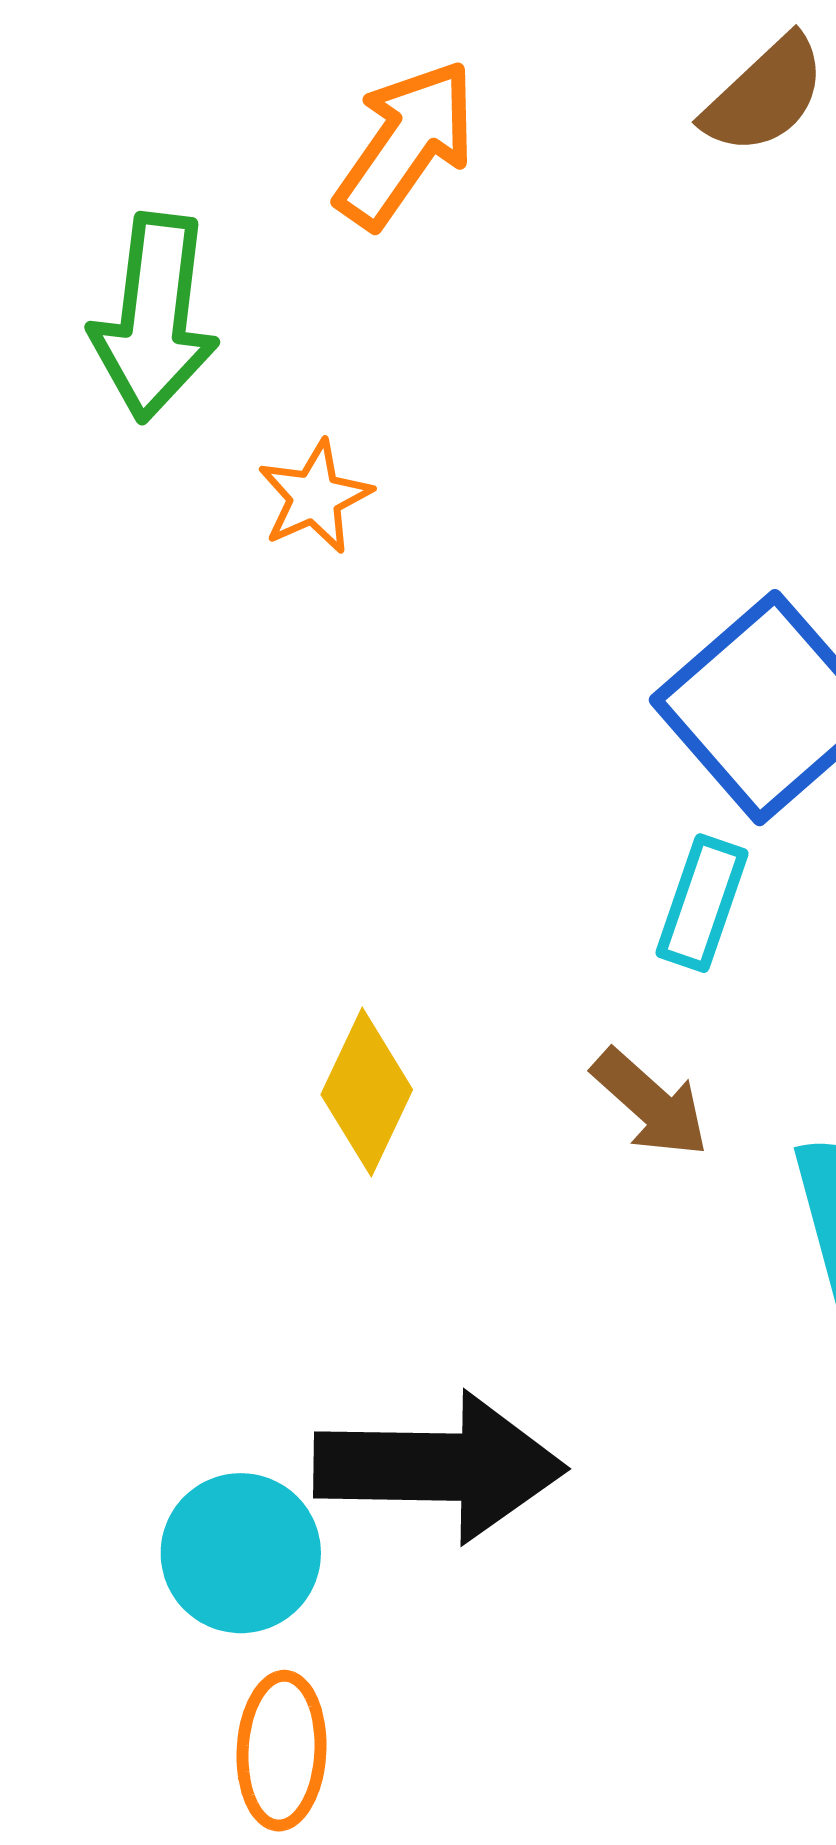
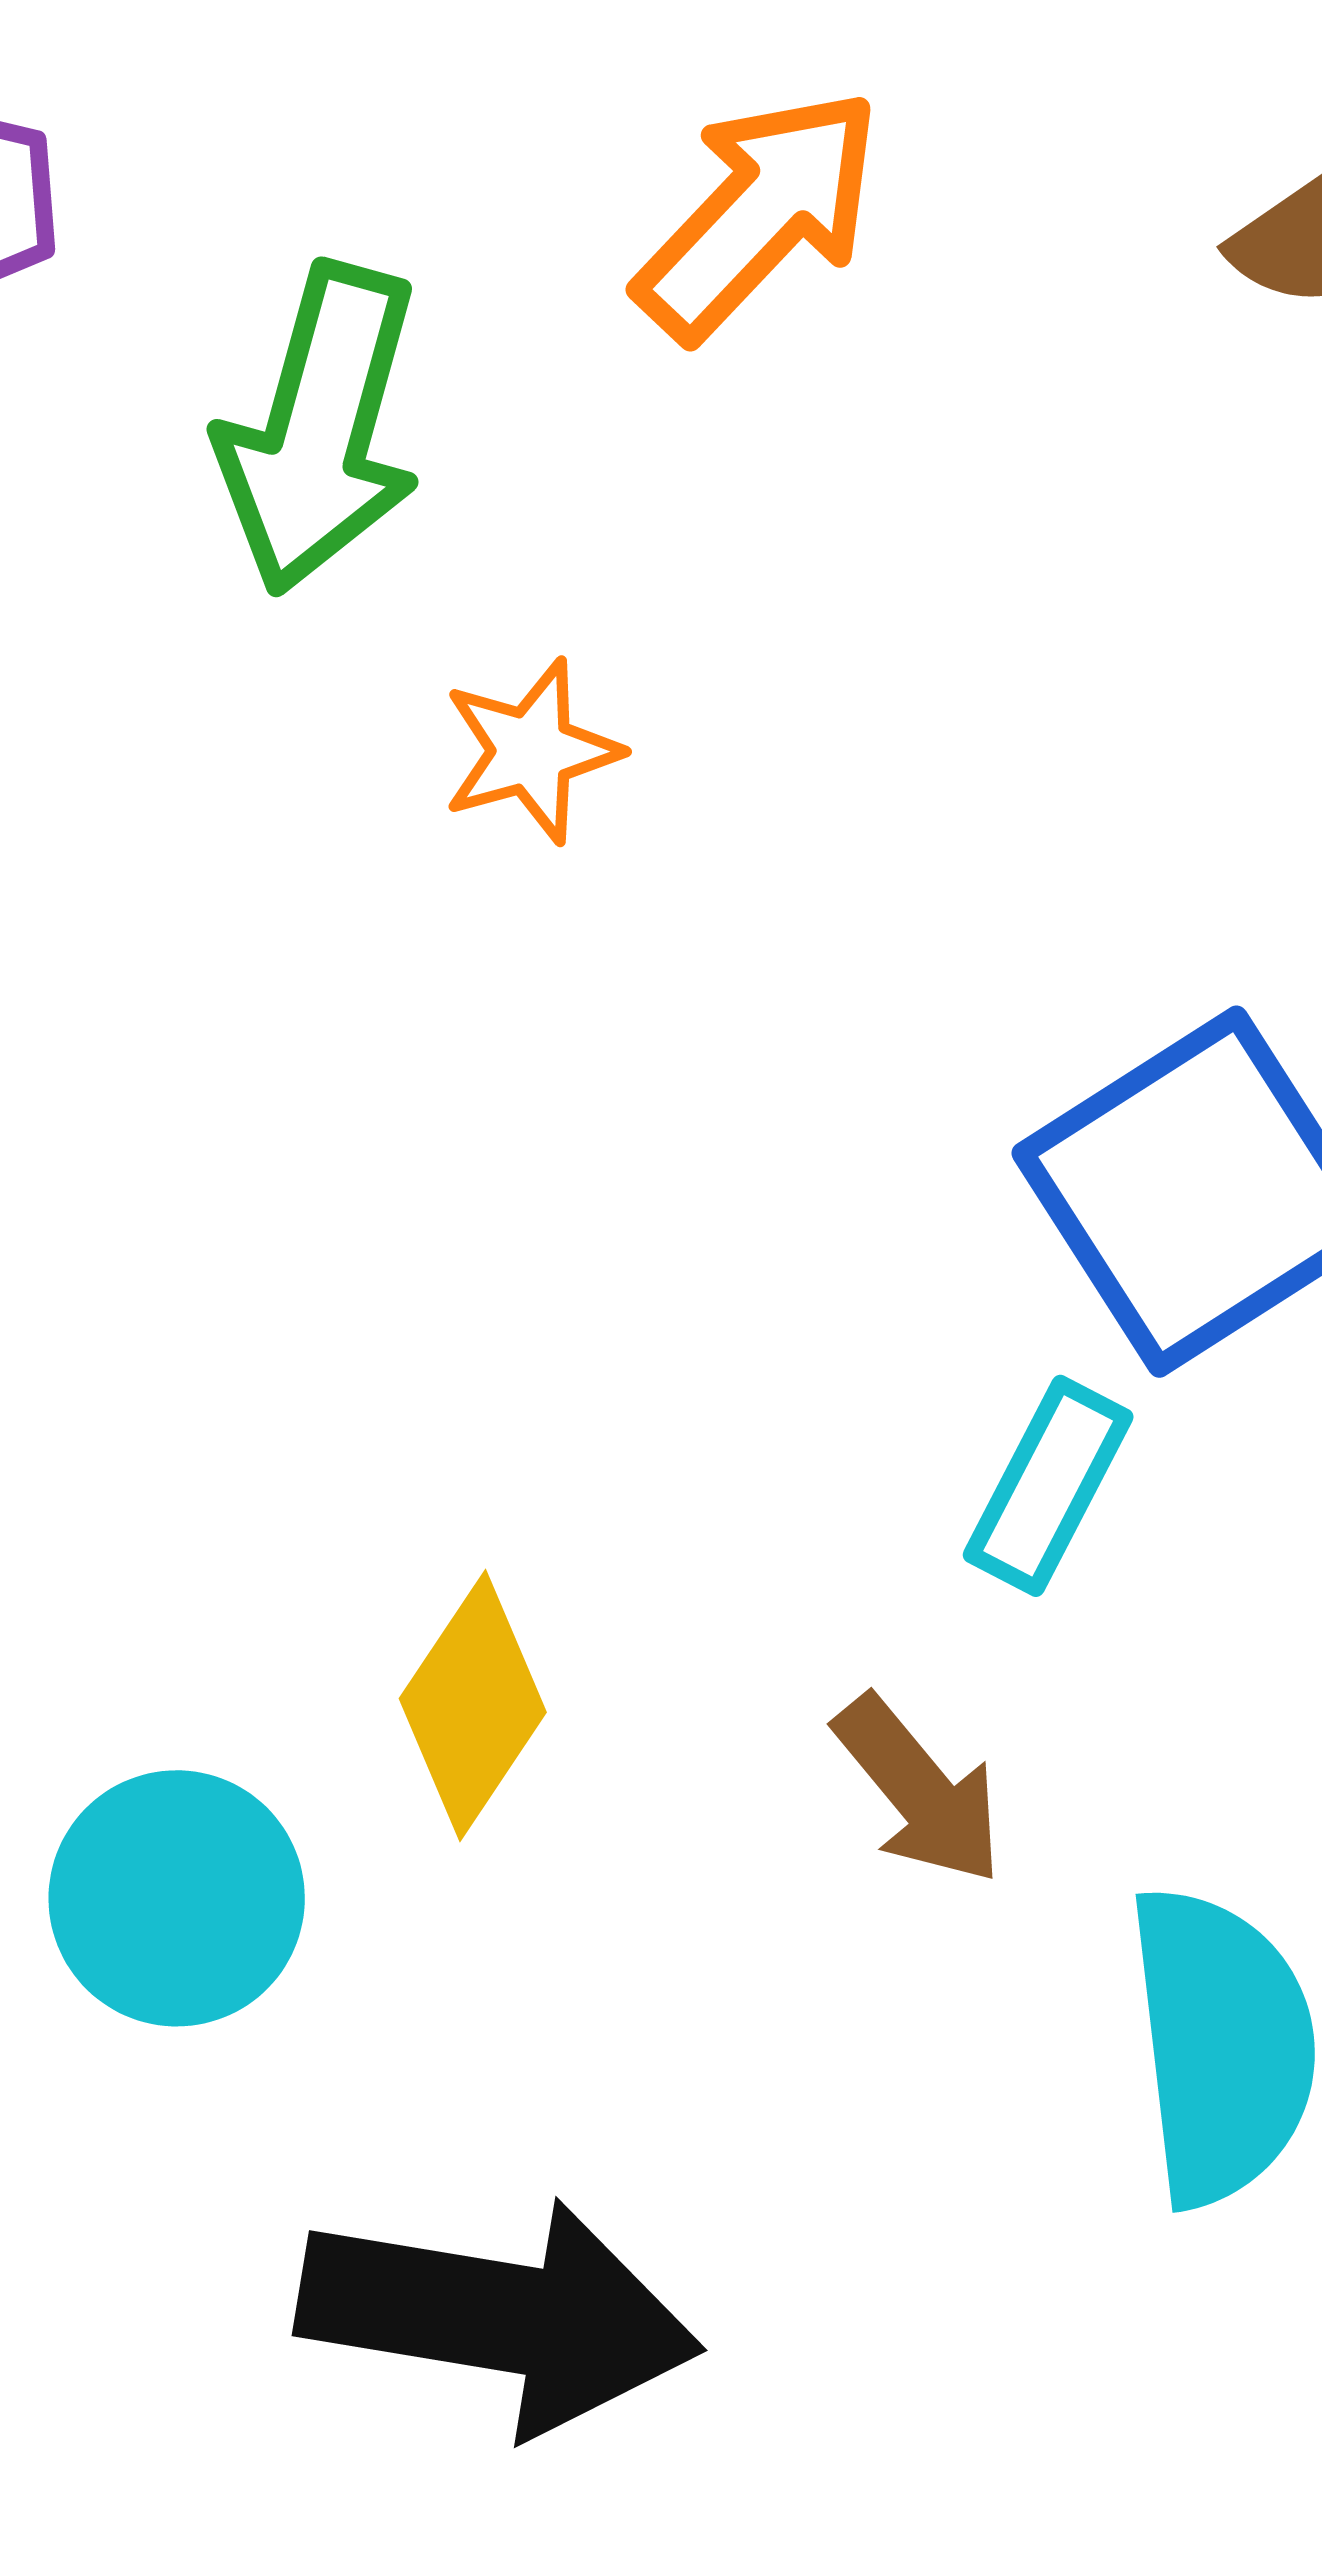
cyan circle: (241, 1553) -> (177, 1898), moved

